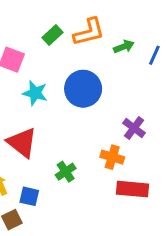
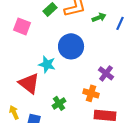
cyan star: (35, 93) -> (47, 64), moved

